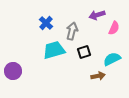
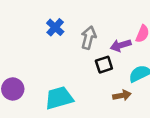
purple arrow: (97, 15) -> (121, 45), moved
cyan trapezoid: (54, 50) -> (59, 98), moved

